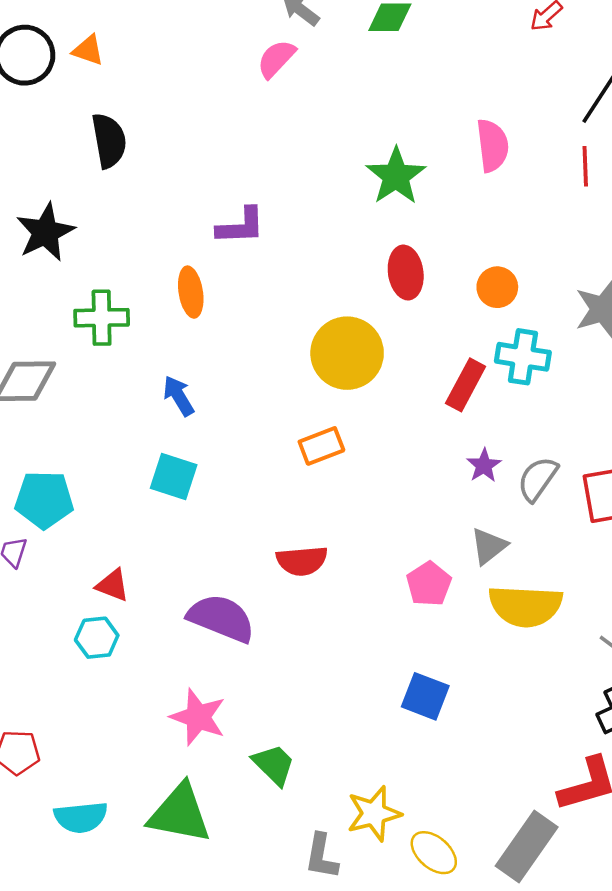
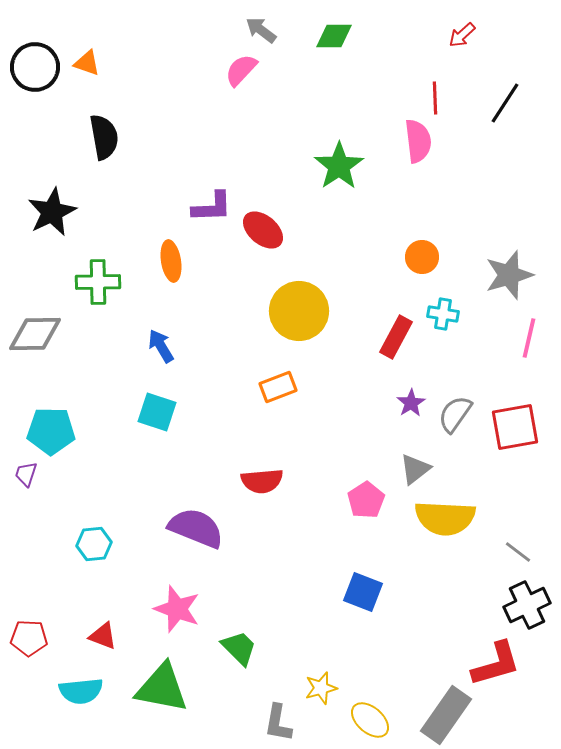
red line: (585, 166) -> (435, 98), moved
red ellipse: (406, 273) -> (263, 230), moved, turned -42
cyan cross: (523, 357) -> (443, 314), size x0.7
red triangle: (113, 585) -> (103, 636), moved
yellow star: (374, 814) -> (321, 688), size x0.7

